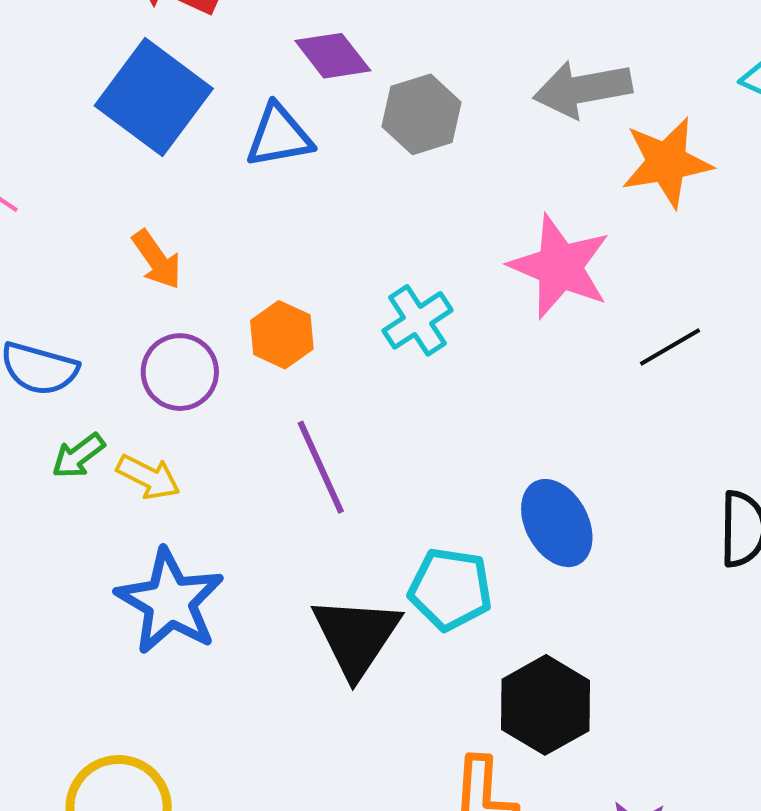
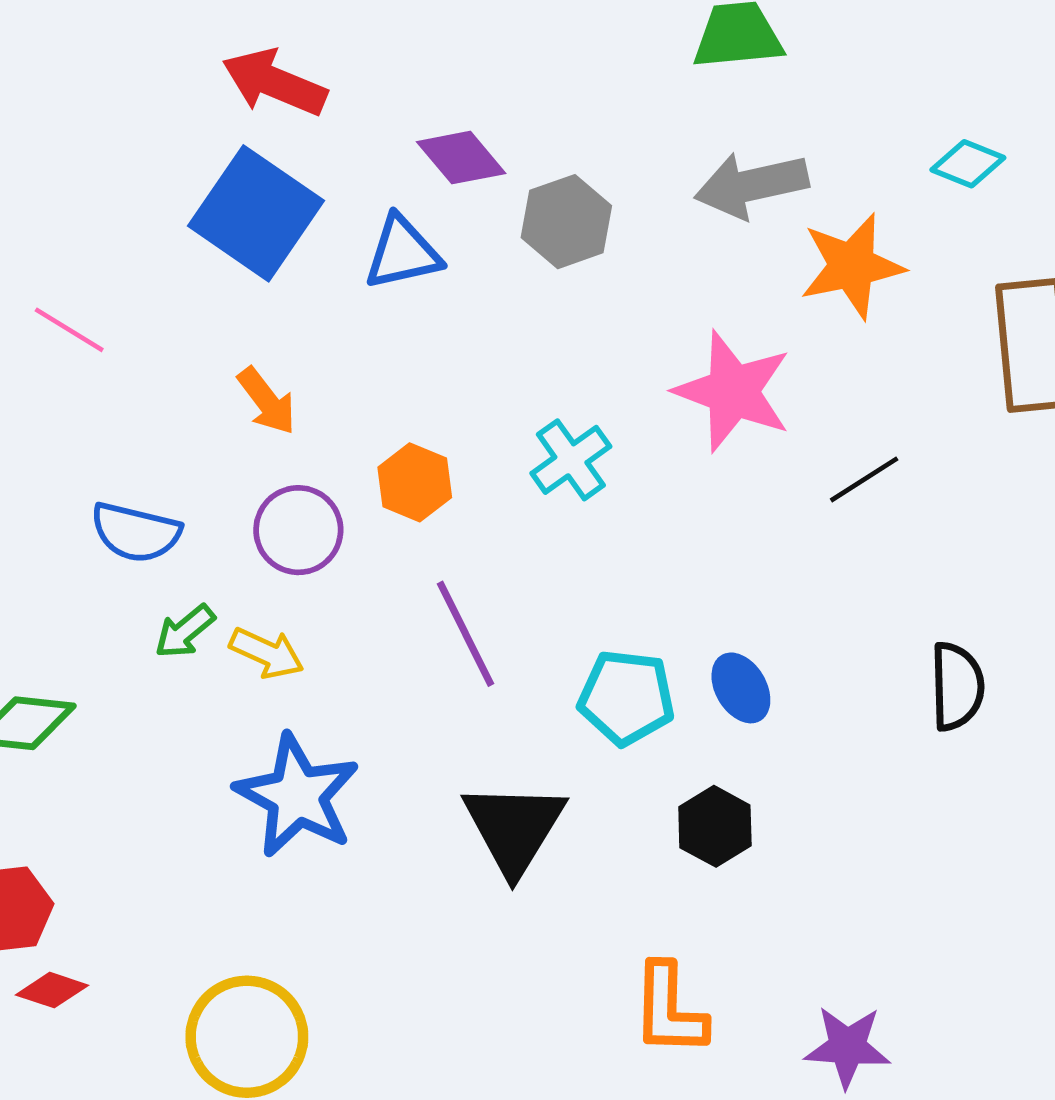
blue ellipse: (557, 523) -> (741, 688), size x0.7
cyan pentagon: (450, 589) -> (626, 697), moved
black hexagon: (545, 705) -> (715, 826), moved, size x0.7

